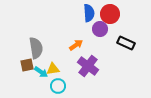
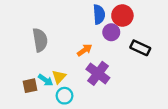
gray semicircle: (36, 48) -> (40, 40), moved
brown square: (27, 65) -> (30, 86), moved
yellow triangle: (53, 69) -> (59, 77), turned -40

